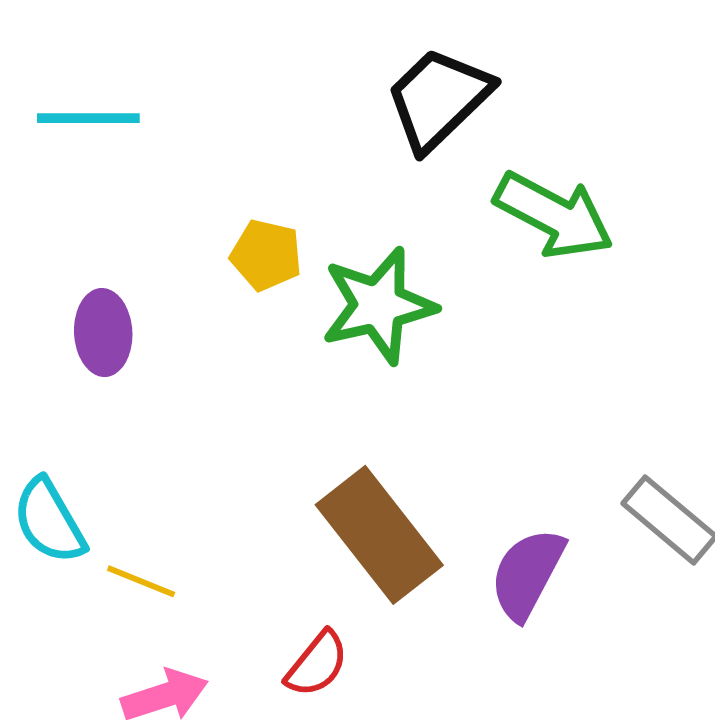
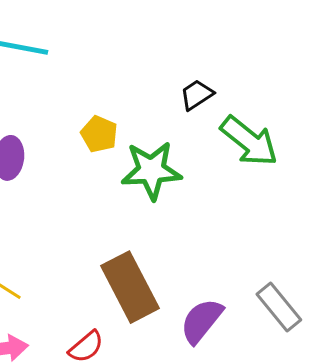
black trapezoid: (438, 99) -> (197, 95), moved, size x0.6

